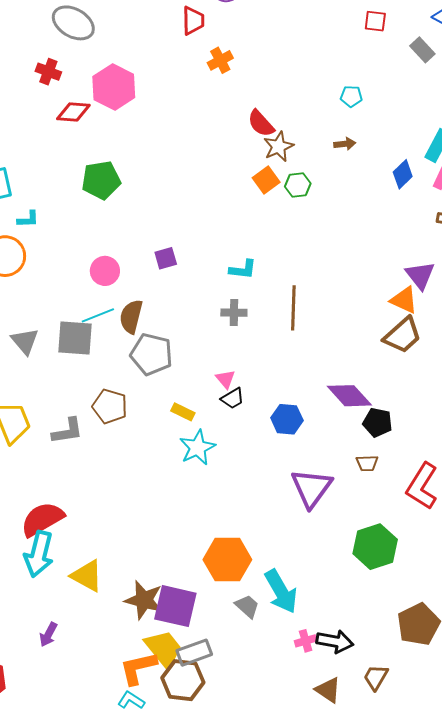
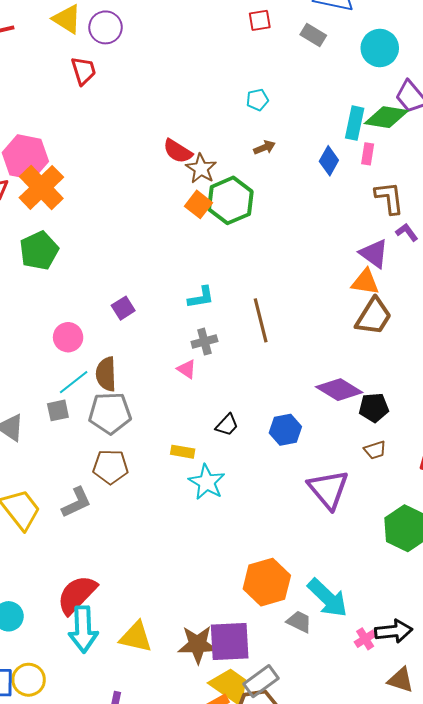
orange cross: (220, 60) -> (41, 187), moved, size x1.8
green hexagon: (298, 185) -> (230, 200), size x1.8
gray square: (75, 338) -> (58, 410), size x0.6
gray pentagon: (151, 354) -> (110, 413), moved
pink triangle: (225, 379) -> (187, 369), moved

